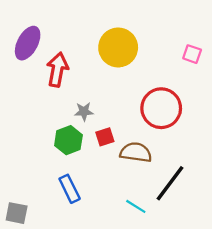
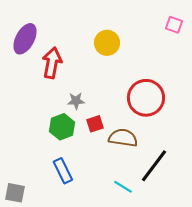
yellow circle: (118, 47) -> (107, 43), size x0.7
pink square: (192, 54) -> (174, 25), moved

